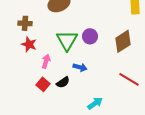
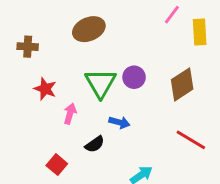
brown cross: (25, 23) -> (28, 47), moved
red square: (43, 84) -> (57, 165), moved

